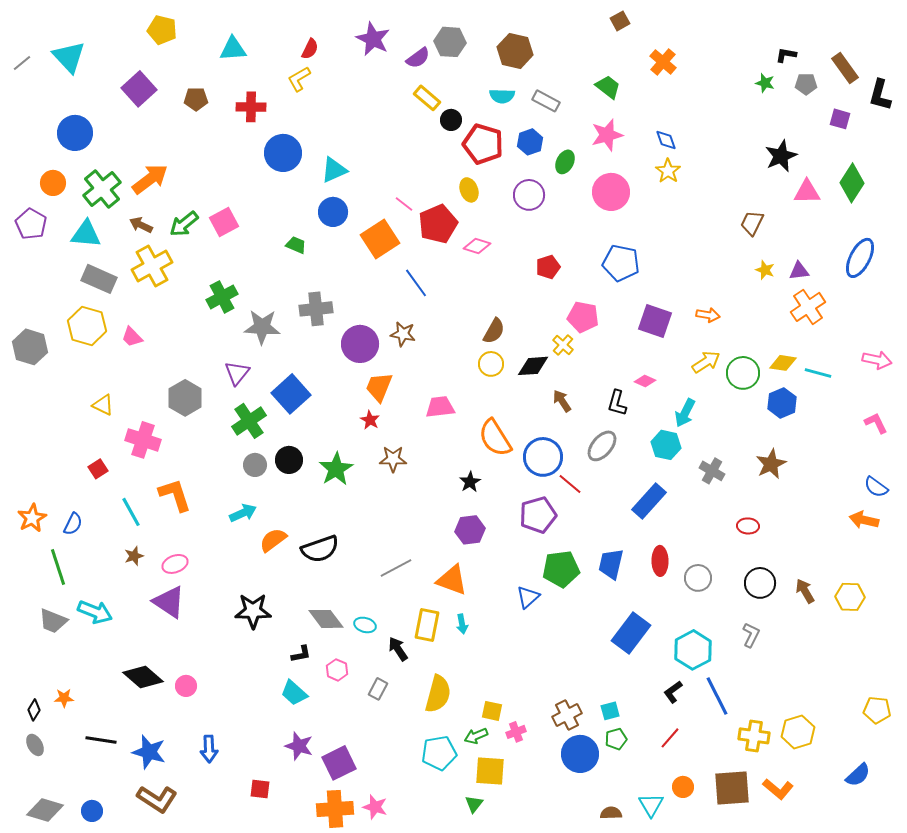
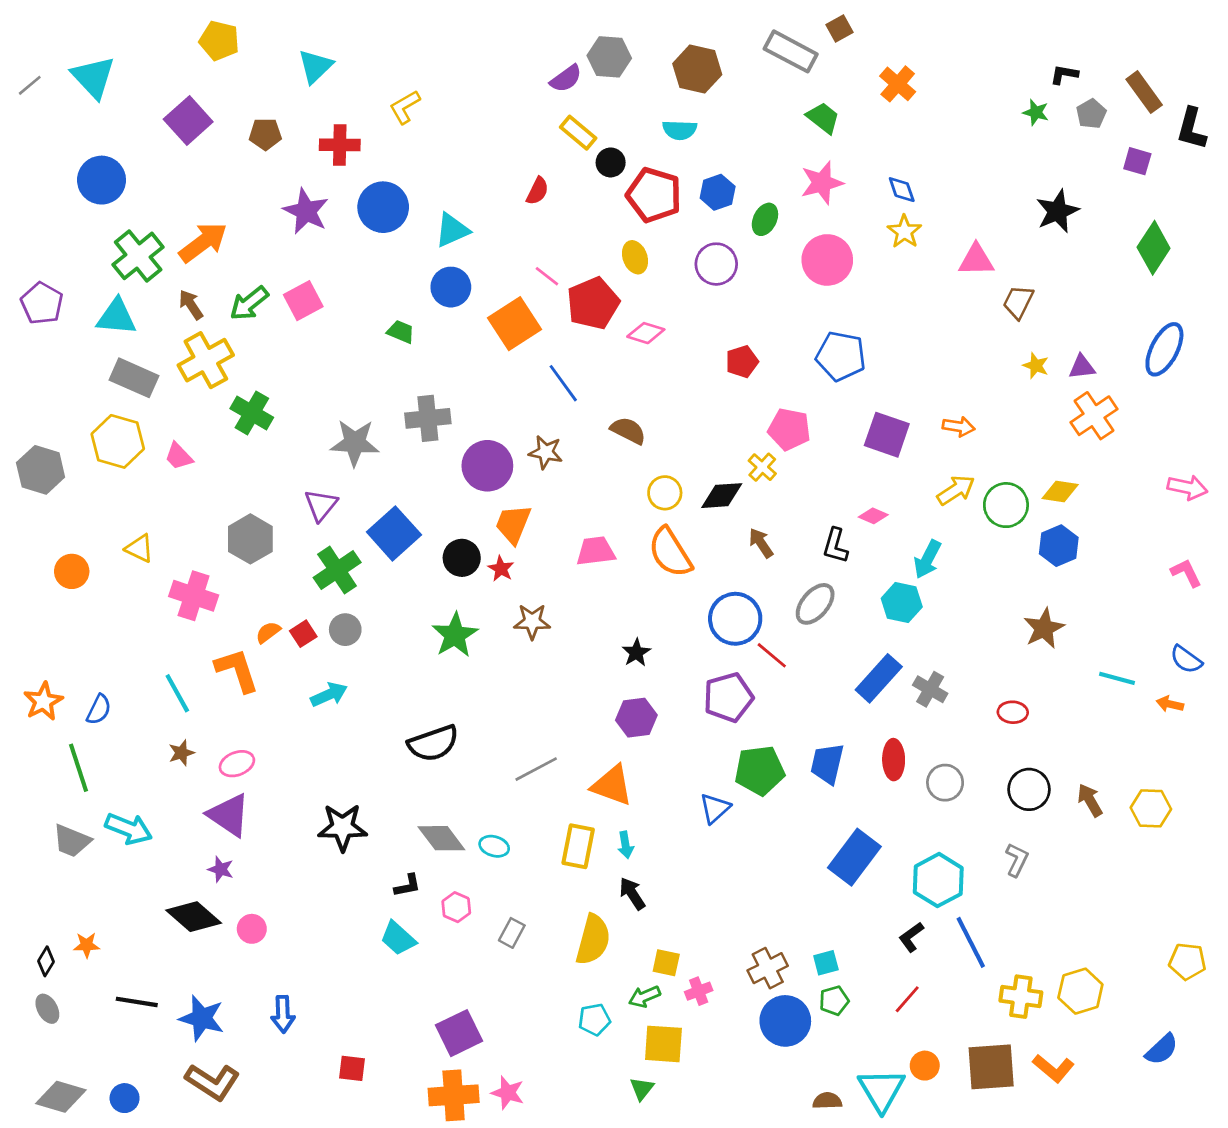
purple star: (373, 39) -> (306, 211), moved
cyan triangle: (233, 49) -> (315, 66), turned -40
red semicircle: (310, 49) -> (537, 191), moved
gray pentagon: (806, 84) -> (1091, 114), turned -30
gray rectangle: (546, 101) -> (791, 51), moved, size x1.4
orange circle: (53, 183) -> (72, 571), moved
pink triangle: (807, 192) -> (976, 260), moved
brown arrow: (141, 225) -> (191, 305), turned 30
green cross: (222, 297) -> (252, 413), moved, turned -32
brown semicircle: (494, 331) -> (628, 431), moved, turned -92
cyan line: (818, 373) -> (1117, 678), moved
orange semicircle: (495, 438) -> (670, 552), moved
black circle: (289, 460) -> (462, 558), moved
red square: (98, 469) -> (303, 634), moved
gray cross: (712, 471) -> (930, 689), moved
orange arrow: (864, 520) -> (1170, 704), size x0.7
orange semicircle: (273, 540) -> (268, 632), moved, size x0.7
black arrow: (398, 649) -> (632, 894), moved
purple star: (299, 746) -> (221, 869), moved, size x0.7
cyan pentagon: (439, 753) -> (594, 1020), size x0.7
cyan triangle: (651, 805) -> (881, 1090), size x1.4

